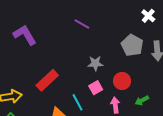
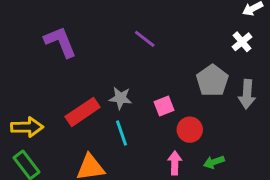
gray star: (95, 63) -> (121, 98), moved
pink square: (96, 88) -> (164, 106), moved
cyan line: (78, 102) -> (121, 133), moved

